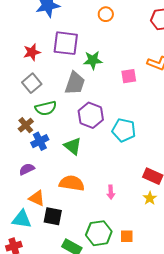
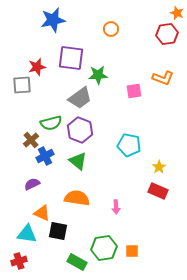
gray square: (32, 83) -> (22, 85), moved, turned 36
gray trapezoid: (75, 83) -> (80, 98), turned 35
purple hexagon: (91, 115) -> (80, 130), moved
yellow star: (150, 198) -> (159, 167), moved

